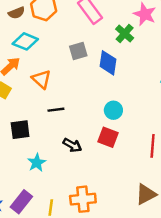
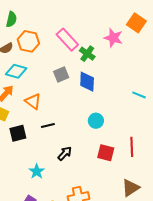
green cross: (125, 34) -> (87, 54), moved
black square: (20, 130) -> (18, 133), moved
red square: (108, 137) -> (106, 153), moved
black arrow: (72, 145) -> (65, 154), turned -70

